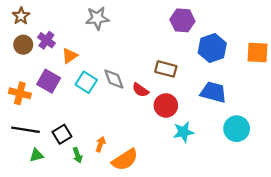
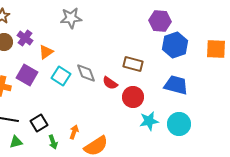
purple hexagon: (182, 20) -> (160, 21), moved
cyan circle: (237, 129) -> (179, 124), moved

